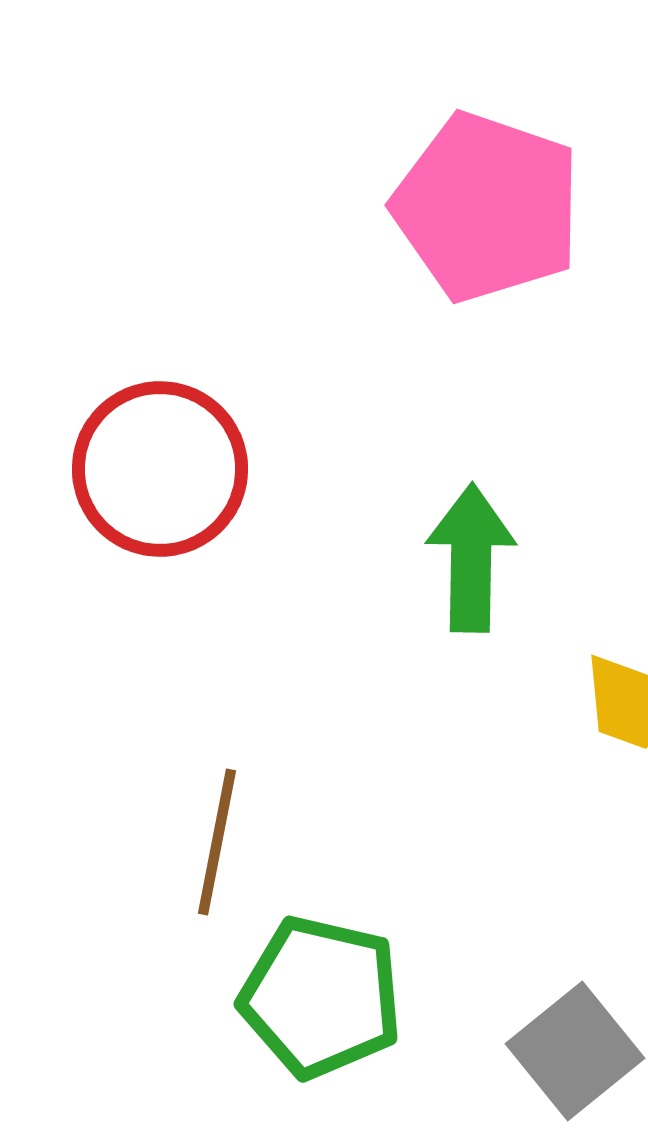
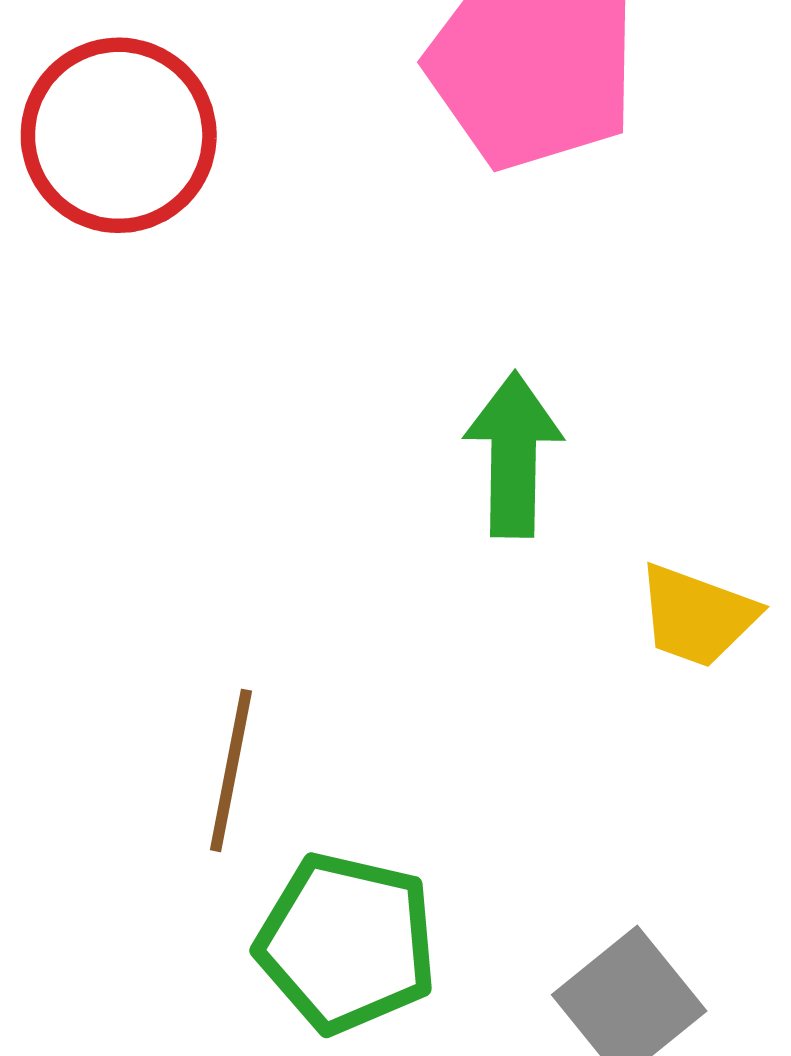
red circle: (160, 469) -> (119, 135), moved

